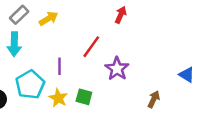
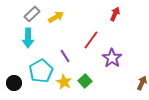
purple line: (59, 66) -> (65, 56), turned -32
green square: (84, 97) -> (85, 81), turned 32

